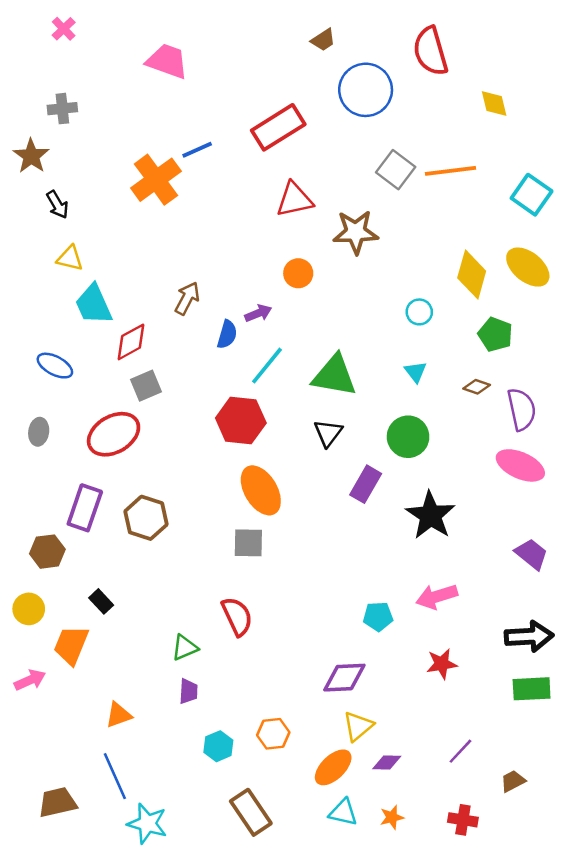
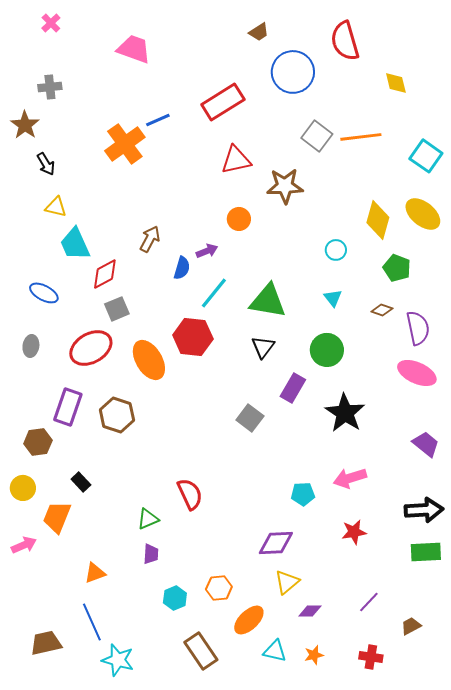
orange ellipse: (261, 490) -> (149, 360), moved
gray square: (248, 543) -> (250, 418), moved, turned 36
orange ellipse: (333, 767) -> (249, 620), moved

